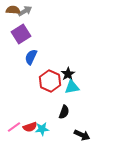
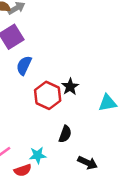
cyan triangle: (72, 87) -> (108, 103), moved
red semicircle: (30, 127) -> (23, 170), moved

